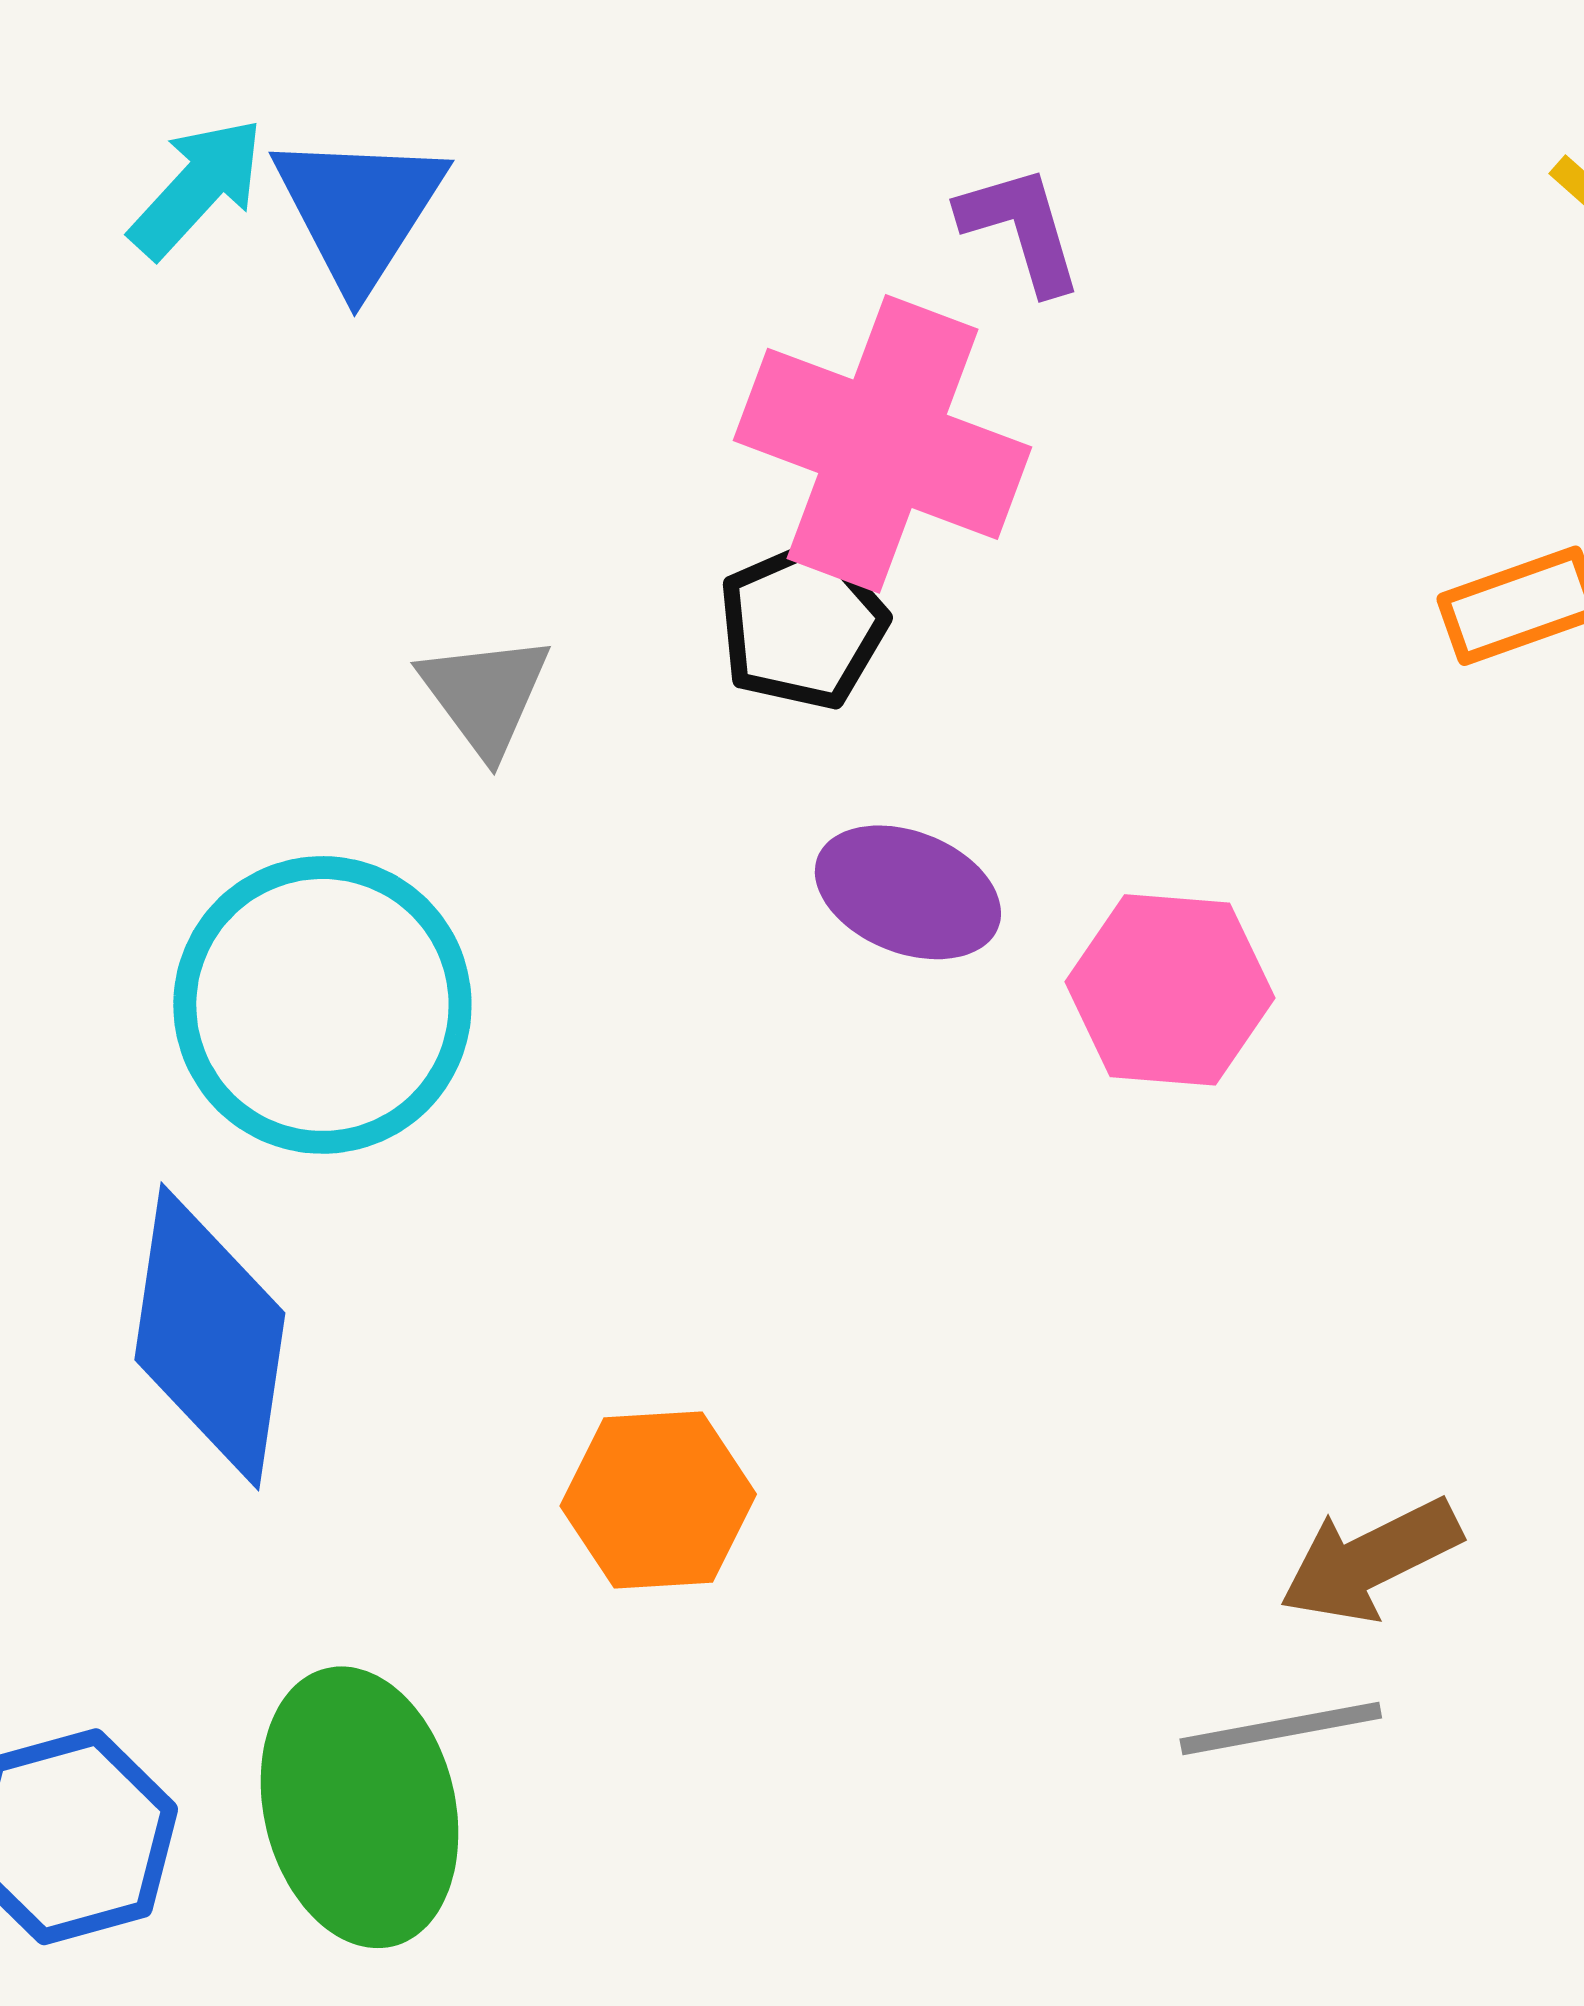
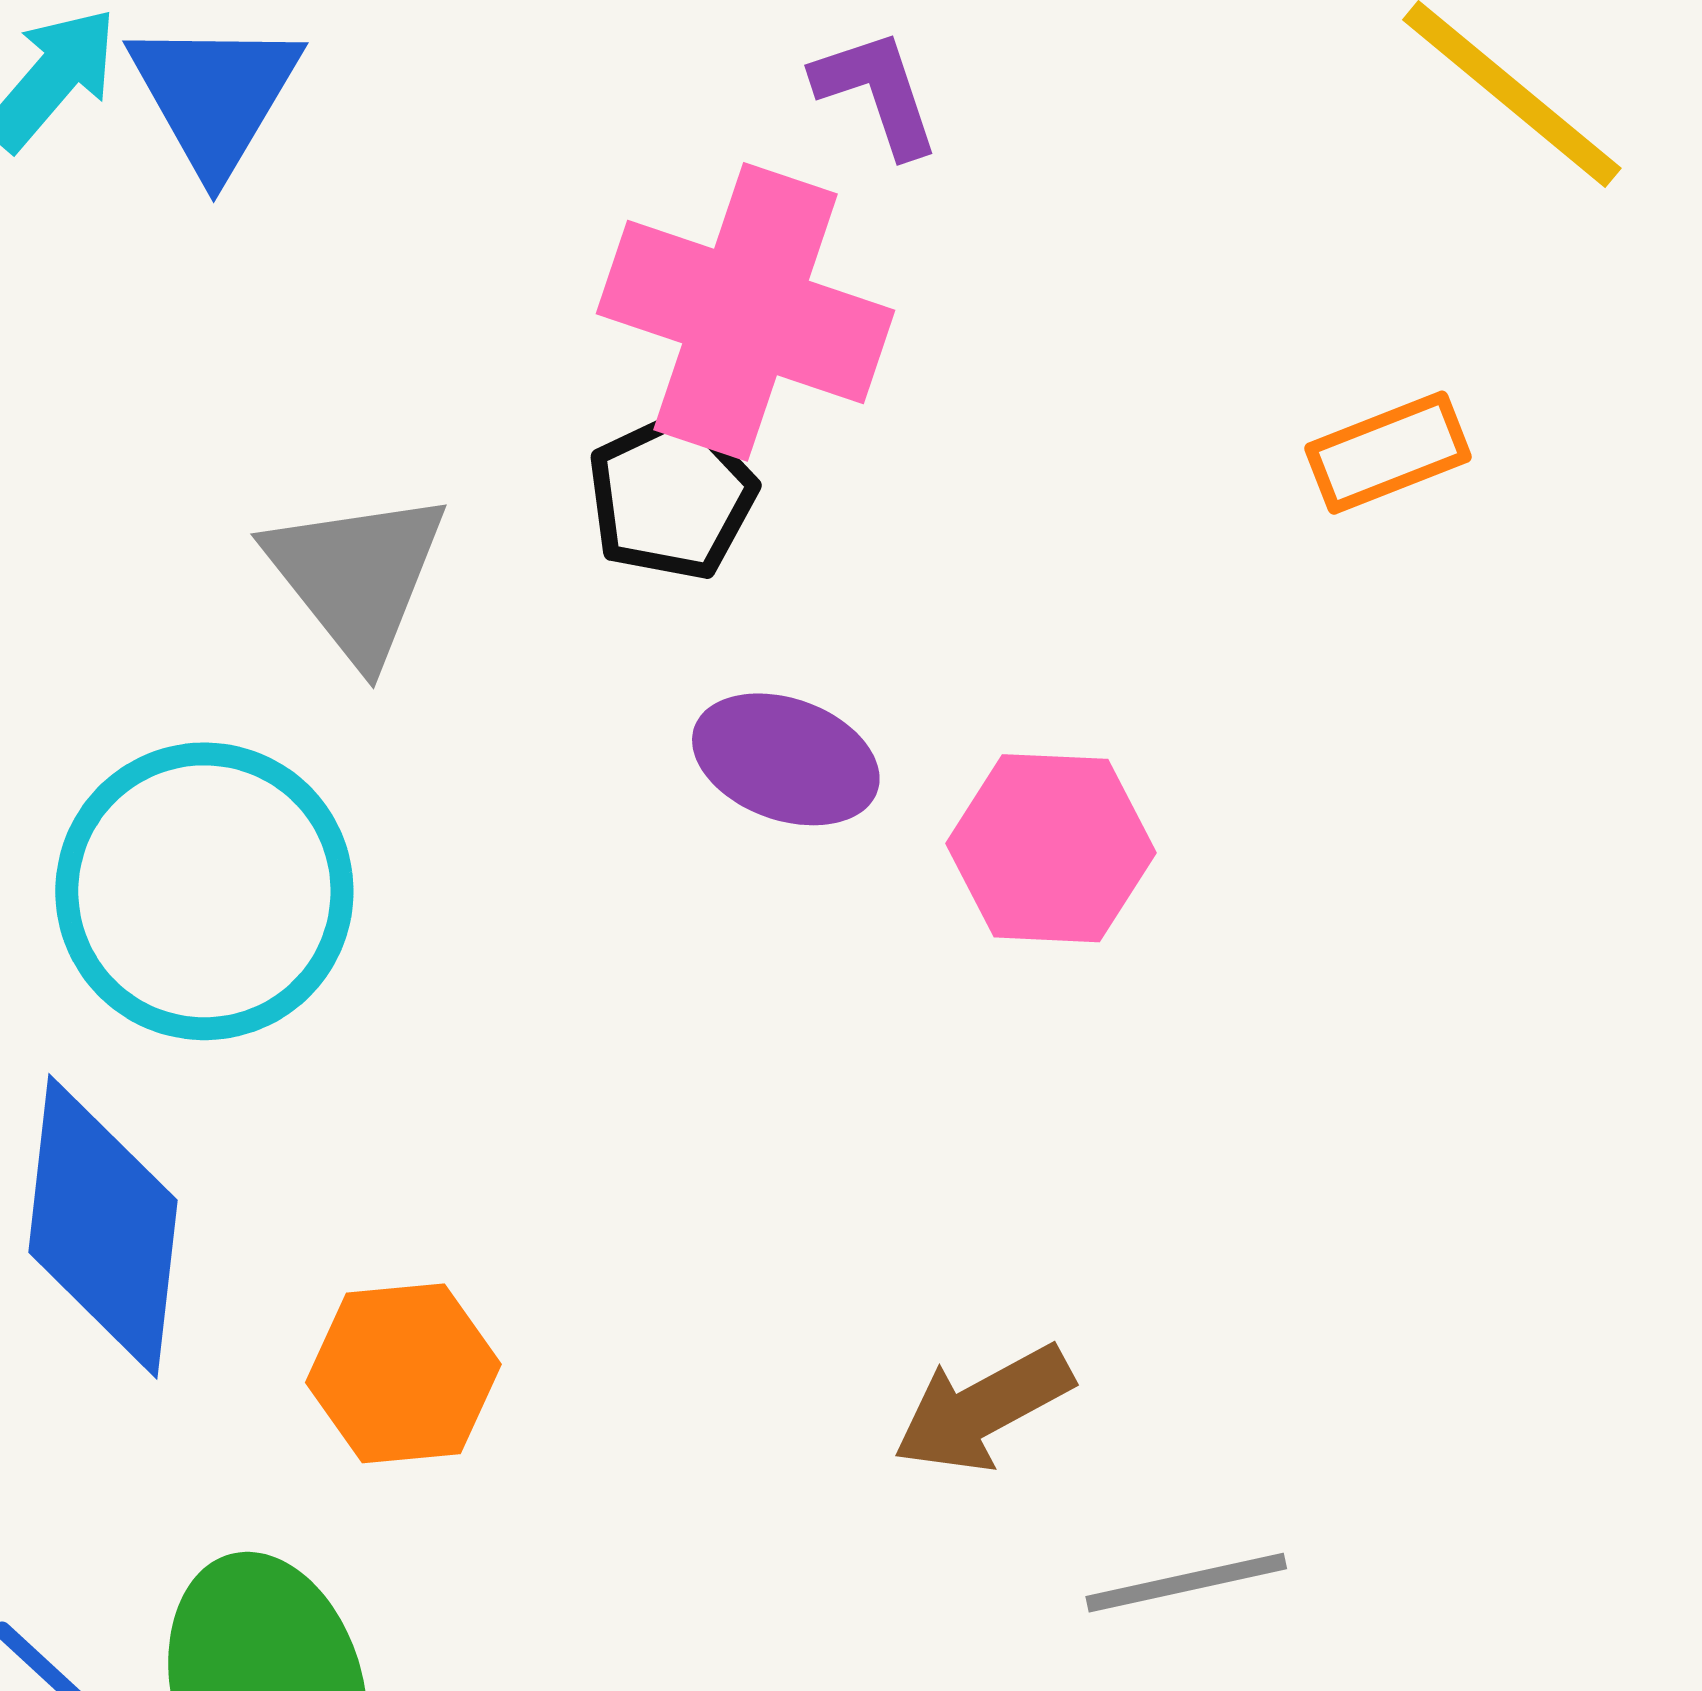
gray triangle: (485, 695) -> (357, 576), size x1.4
orange hexagon: (658, 1500) -> (403, 1373), moved
brown arrow: (1370, 1560) -> (983, 1408), moved

